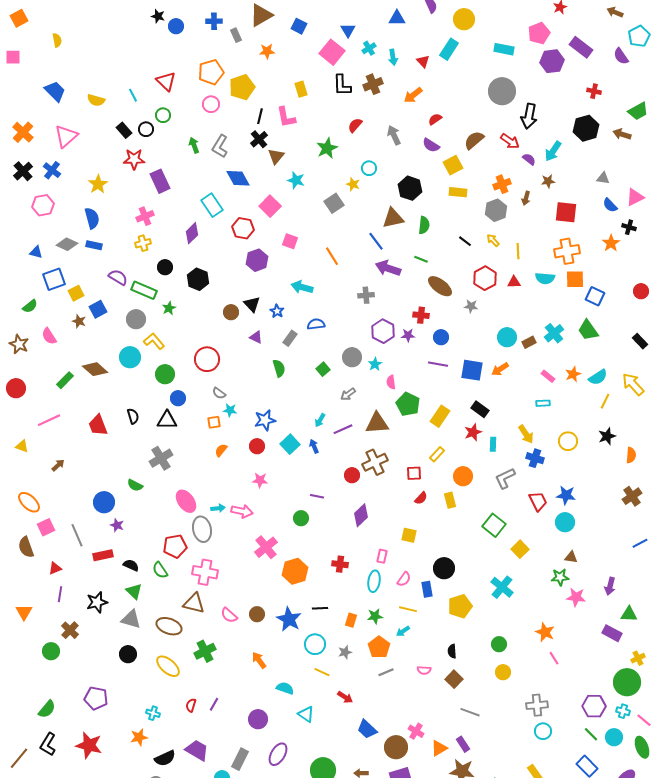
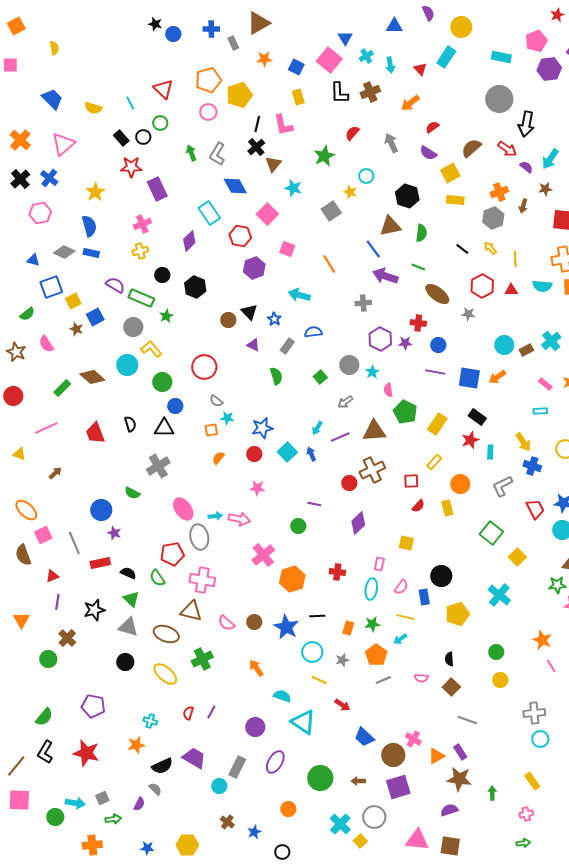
blue square: (299, 26) -> (296, 67), moved
cyan triangle: (306, 714) -> (303, 722), size x1.5

